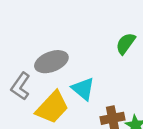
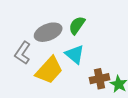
green semicircle: (126, 44) -> (77, 25), moved

